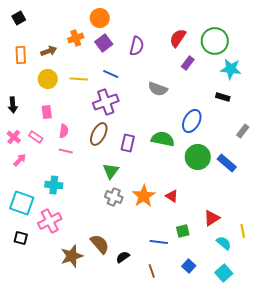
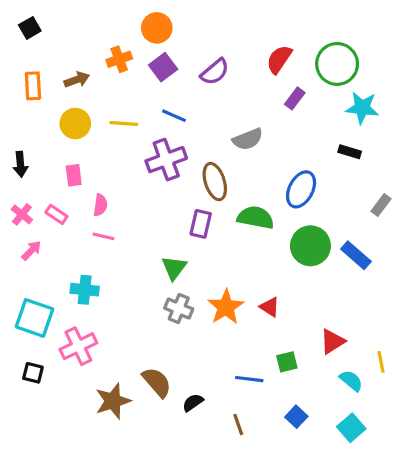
purple semicircle: (137, 46) -> (215, 72), turned 36
gray semicircle: (158, 89) -> (248, 139), turned -42
brown ellipse: (99, 134) -> (215, 182), moved, turned -45

